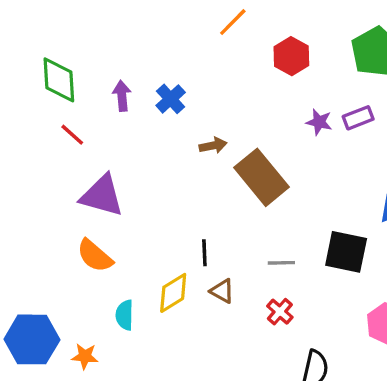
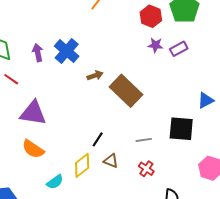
red hexagon: (291, 56) -> (151, 16), moved
blue cross: (171, 99) -> (67, 51), size x1.4
purple star: (319, 122) -> (155, 45), moved
black line: (204, 253) -> (98, 139), turned 42
cyan semicircle: (125, 315) -> (55, 182), turned -120

